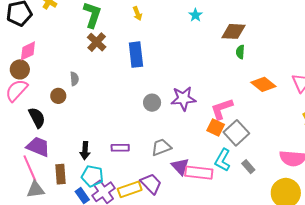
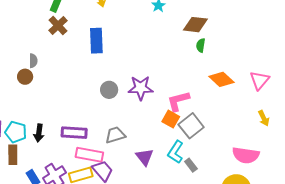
brown circle: (58, 96) -> (25, 77), moved
purple rectangle: (120, 148) -> (74, 133), size x1.4
purple triangle: (180, 166) -> (145, 157), moved
gray rectangle: (248, 167) -> (191, 165), moved
pink rectangle: (199, 173) -> (89, 155), moved
cyan pentagon: (92, 176) -> (16, 132), moved

